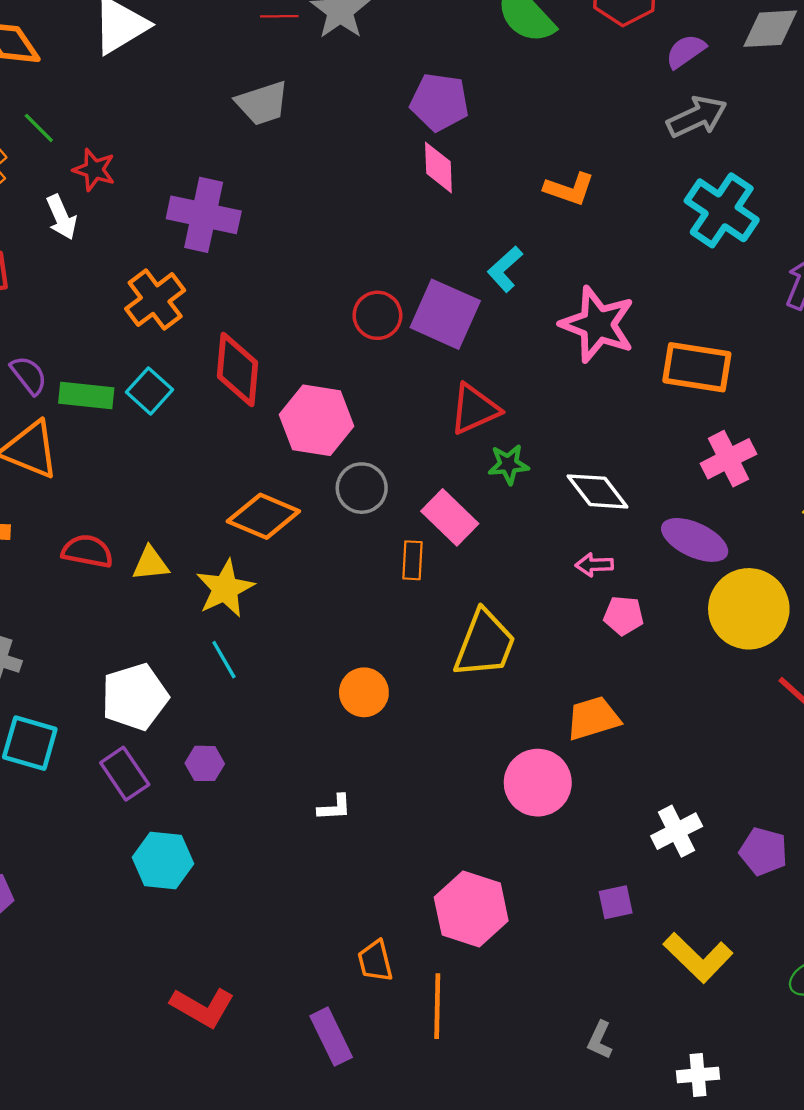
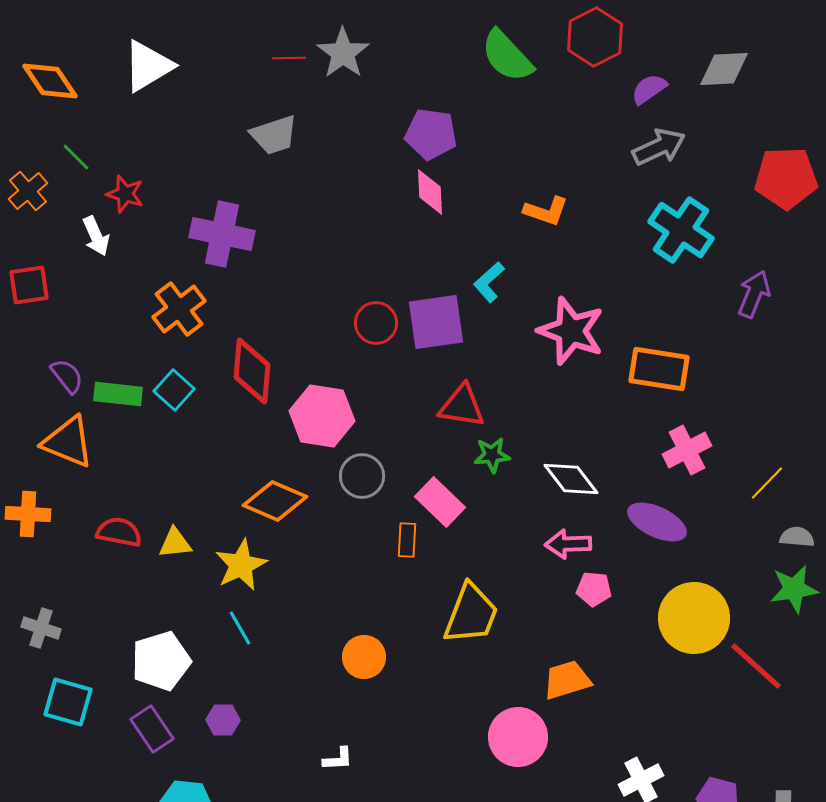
purple square: (445, 314) -> (436, 322), turned -32
red triangle: (475, 409) -> (462, 406), turned 33
pink arrow: (594, 565) -> (568, 544), size x1.4
yellow circle: (749, 609) -> (694, 618), moved

